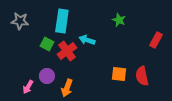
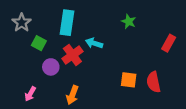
gray star: (20, 21) -> (22, 23), turned 30
green square: (47, 44) -> (39, 43), moved
purple circle: (47, 76) -> (51, 67), moved

